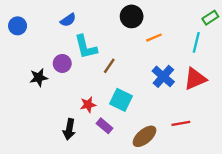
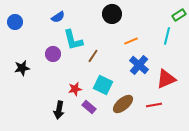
orange line: (154, 38) -> (131, 41), moved
black star: (39, 78) -> (22, 68), moved
red triangle: (195, 79) -> (166, 79), moved
brown ellipse: (144, 136) -> (123, 104), moved

